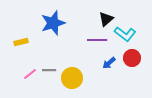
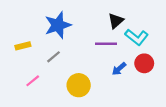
gray line: (49, 70) -> (53, 57), moved, turned -40

